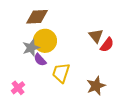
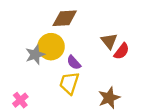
brown diamond: (37, 17) -> (65, 18), moved
purple semicircle: (40, 60) -> (74, 63), moved

